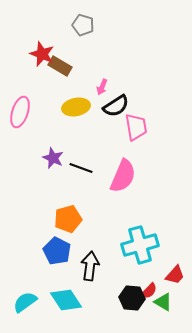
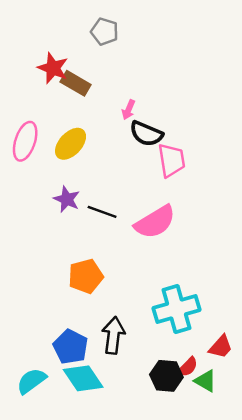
black semicircle: (116, 106) -> (146, 134), turned 56
yellow ellipse: (76, 107) -> (71, 144), moved, turned -36
pink semicircle: (123, 176) -> (155, 222), turned 36
blue pentagon: (57, 251) -> (71, 347), moved

